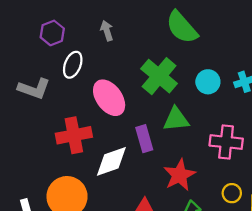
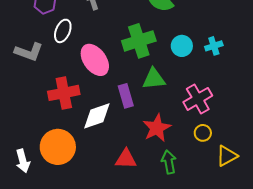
green cross: (159, 76) -> (139, 41), turned 32
pink cross: (226, 142) -> (198, 99), turned -36
yellow circle: (232, 193) -> (203, 133), moved

